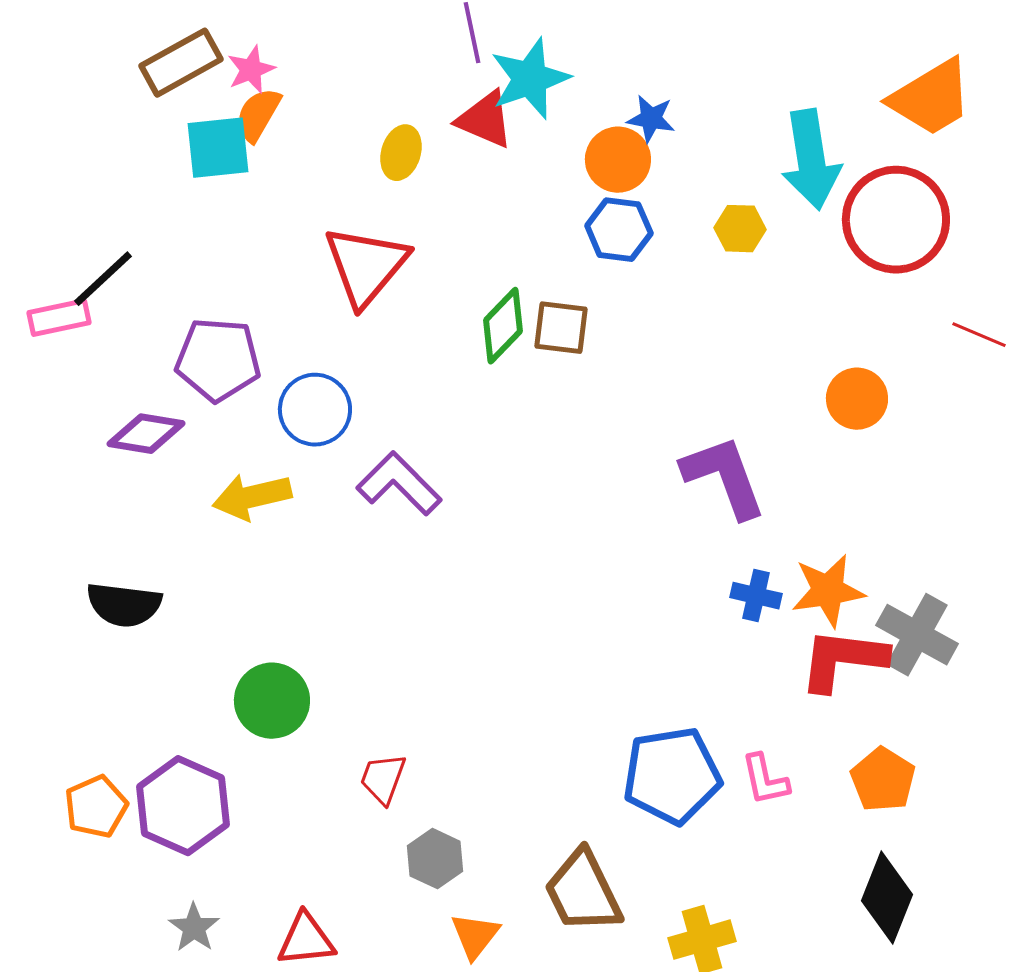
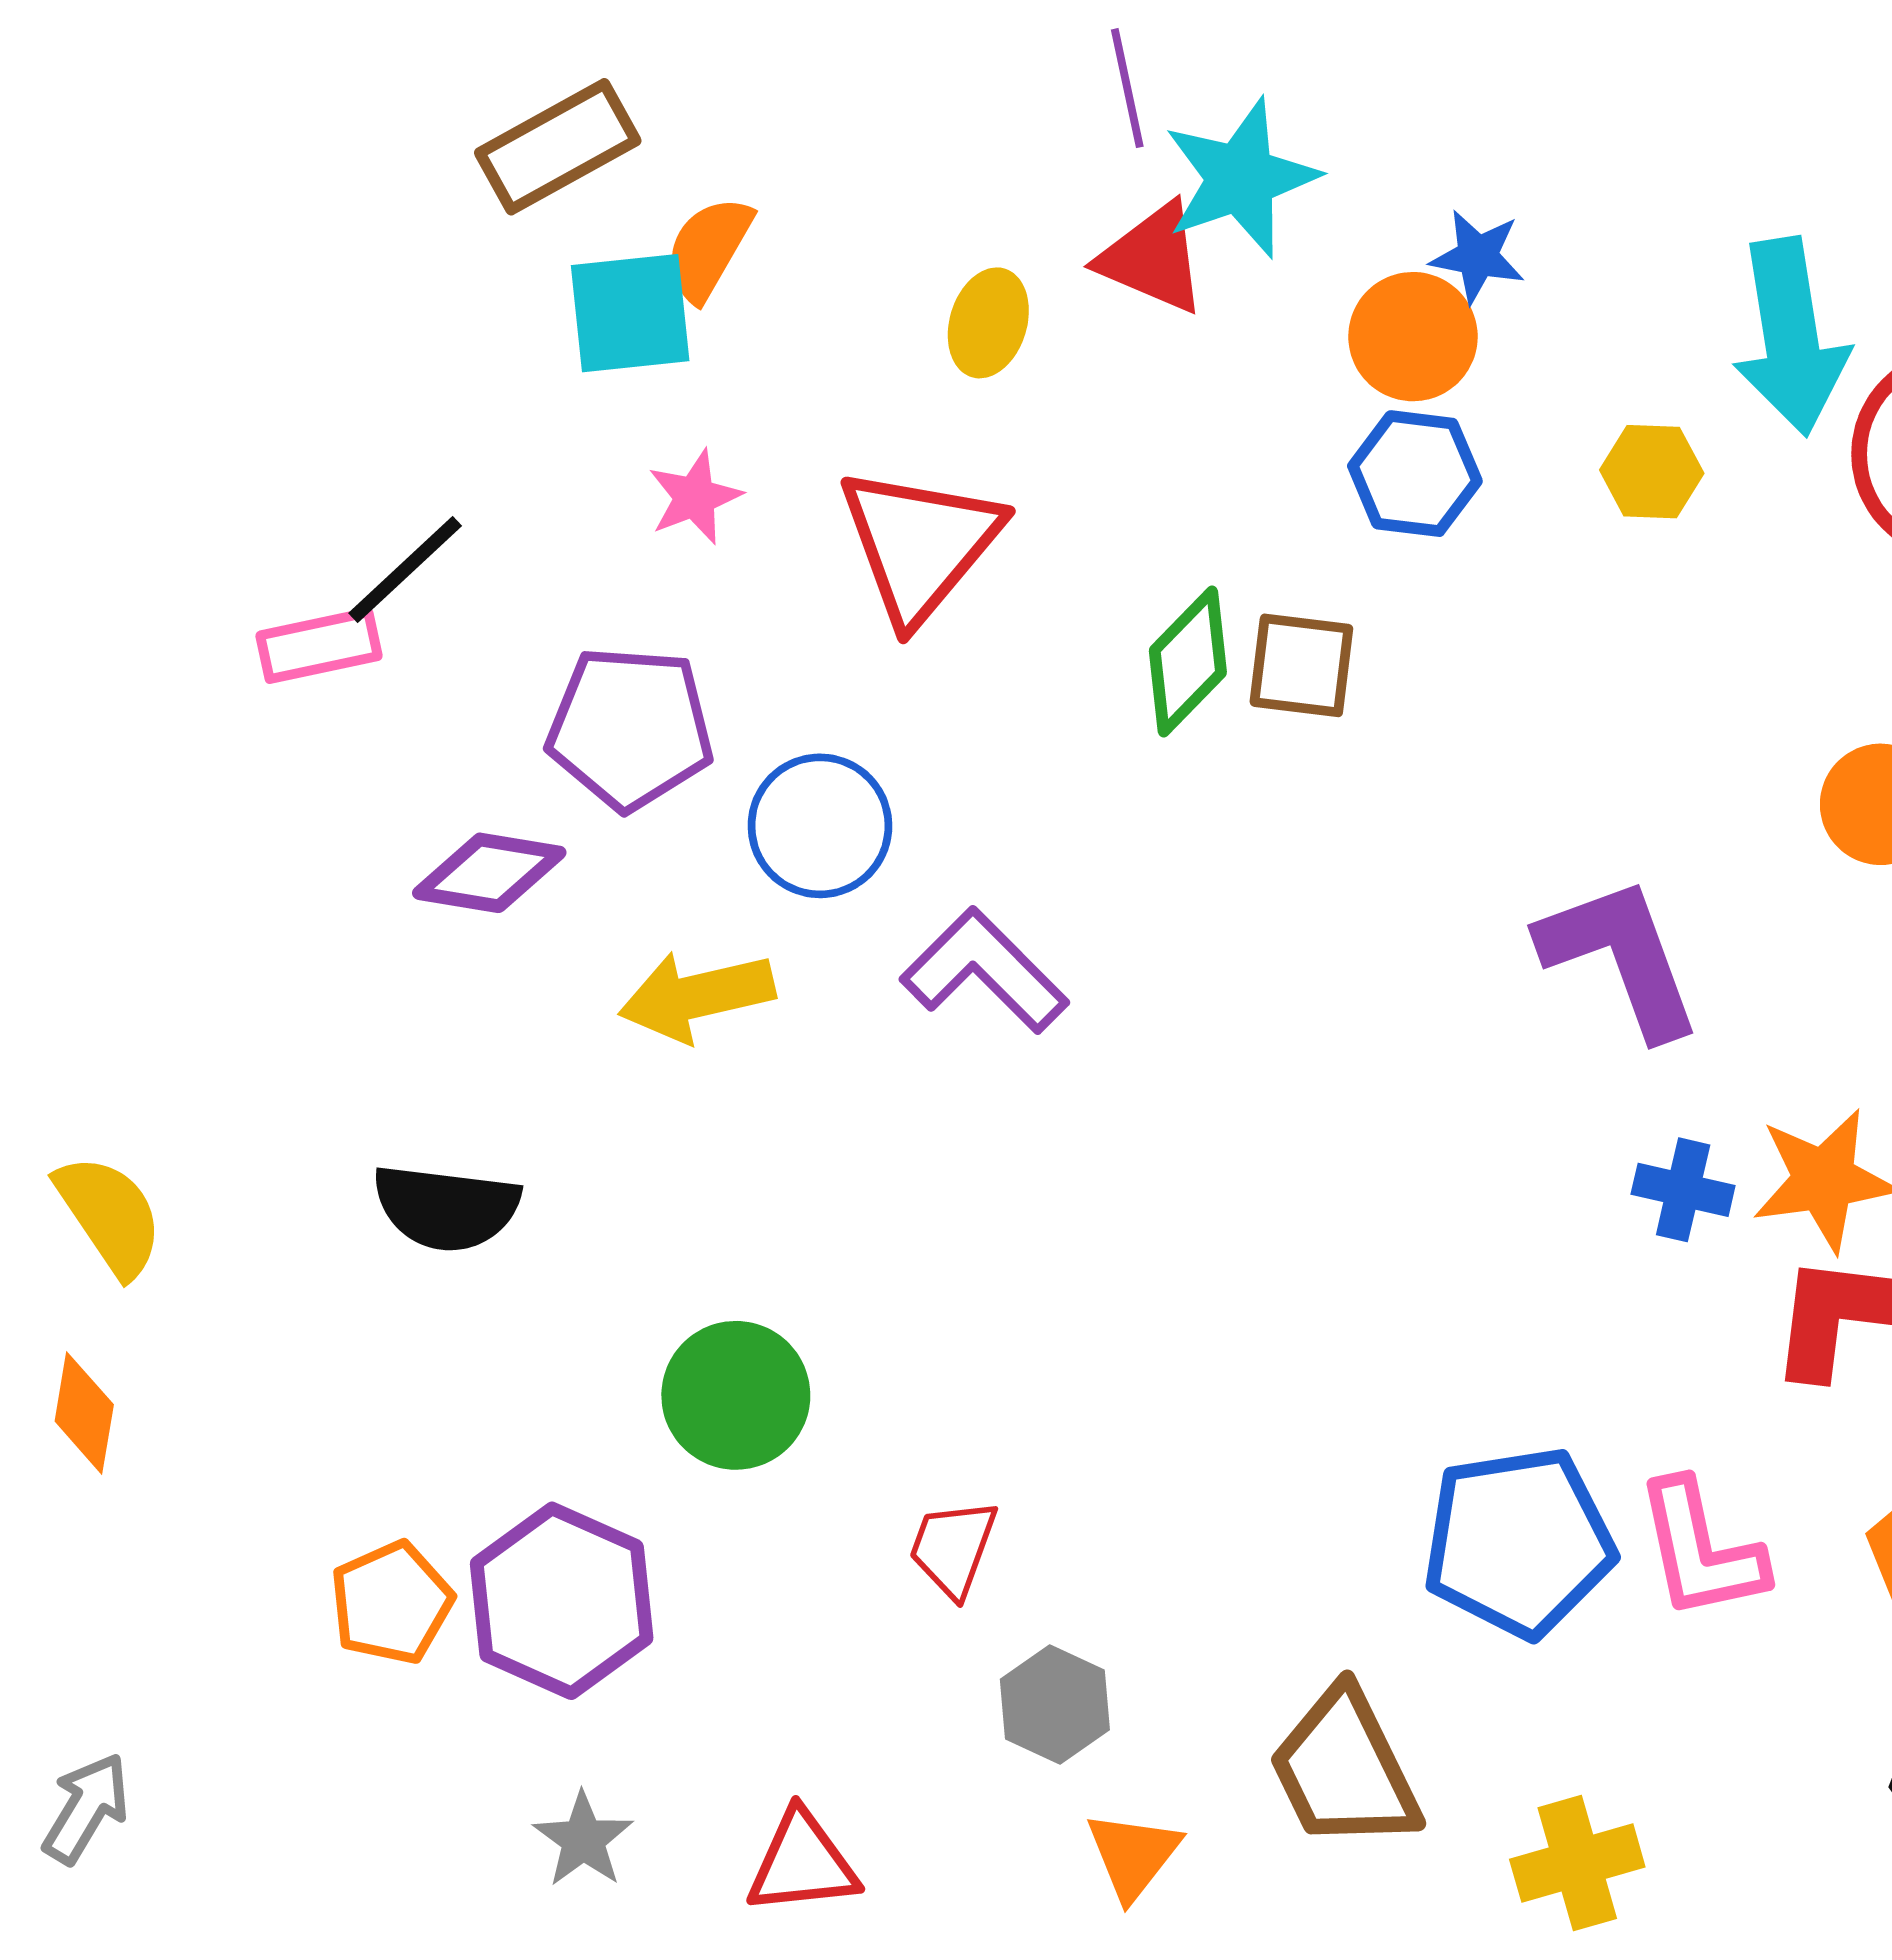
pink star: (251, 70) -> (695, 497), moved
pink L-shape: (765, 780) -> (1701, 1550), size x1.4

